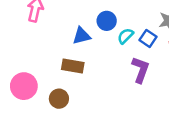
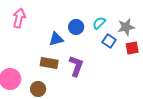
cyan semicircle: (125, 36) -> (99, 23), moved
purple L-shape: (141, 70) -> (76, 66), moved

